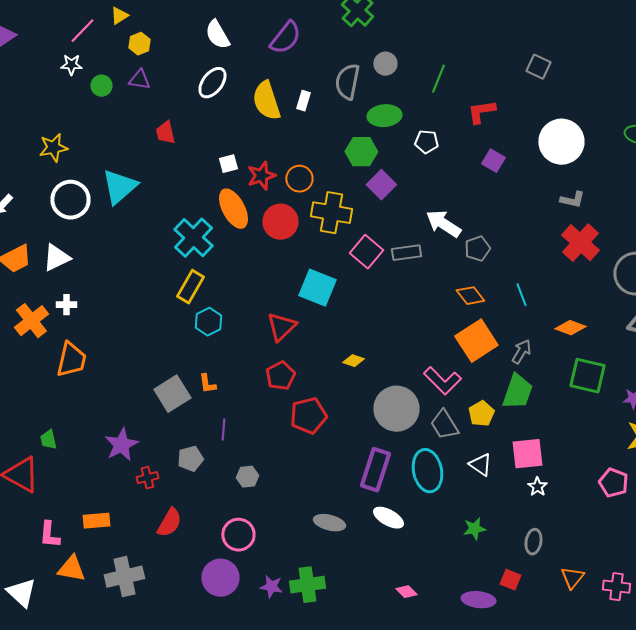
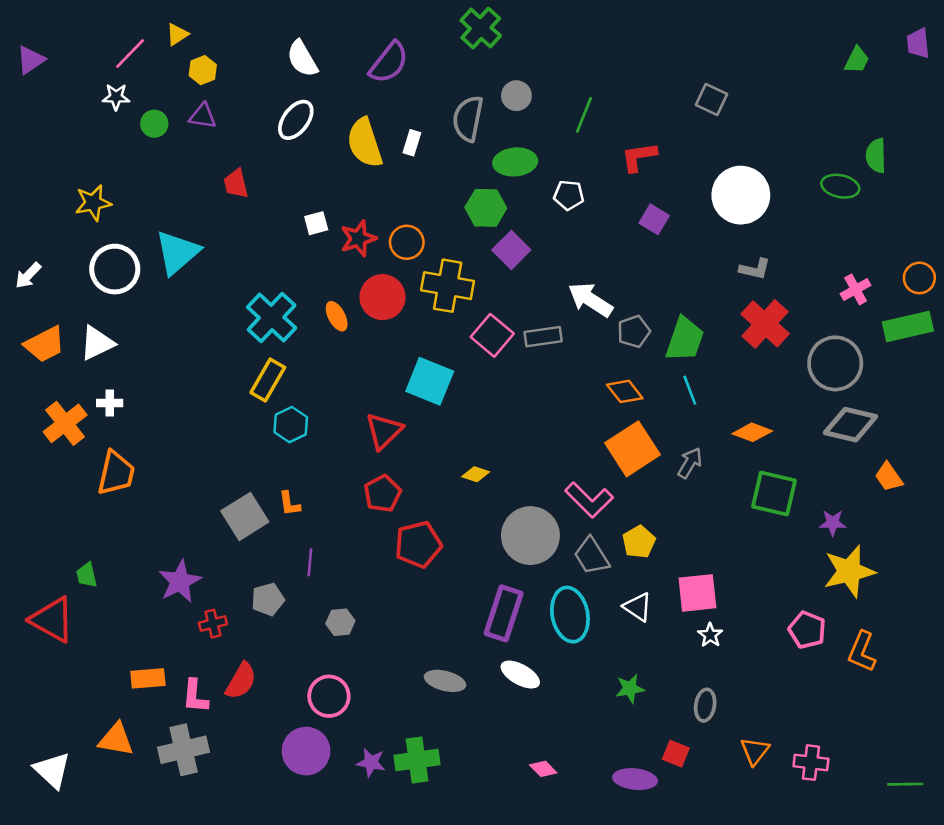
orange ellipse: (233, 209) -> (337, 316), moved, size x0.6
green trapezoid: (517, 392) -> (685, 339), moved
pink L-shape: (49, 535) -> (195, 696), moved

